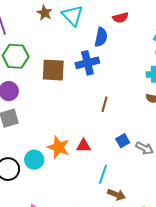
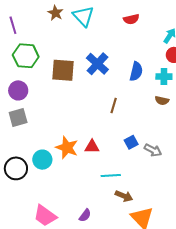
blue semicircle: (101, 37) -> (136, 71), moved
blue cross: (87, 63) -> (97, 64), turned -35
cyan line: (103, 174) -> (111, 175), turned 66

